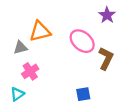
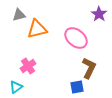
gray triangle: (20, 48) -> (19, 15), moved
brown L-shape: (106, 58) -> (89, 68), moved

